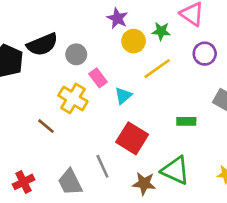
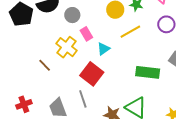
green rectangle: (186, 121) -> (148, 72), size x1.6
red square: (132, 138) -> (92, 74), moved

